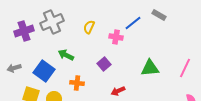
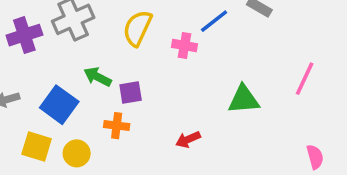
yellow semicircle: (89, 27) -> (138, 28), size x1.5
purple square: (104, 64) -> (131, 92), moved, turned 32
pink line: (185, 68) -> (305, 79), moved

